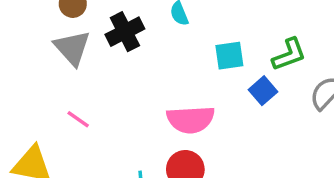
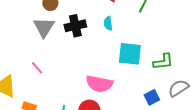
cyan square: (229, 56) -> (130, 54), size x1.4
blue square: (263, 91) -> (152, 97), moved

